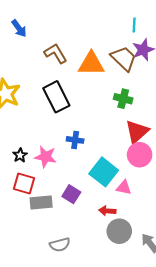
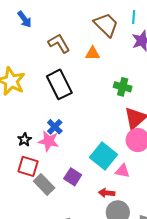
brown trapezoid: (124, 58) -> (106, 25), moved
orange triangle: (91, 64) -> (93, 53), size x0.6
blue cross: (75, 140) -> (55, 127), moved, turned 35
gray rectangle: (41, 203) -> (44, 185), turned 50

